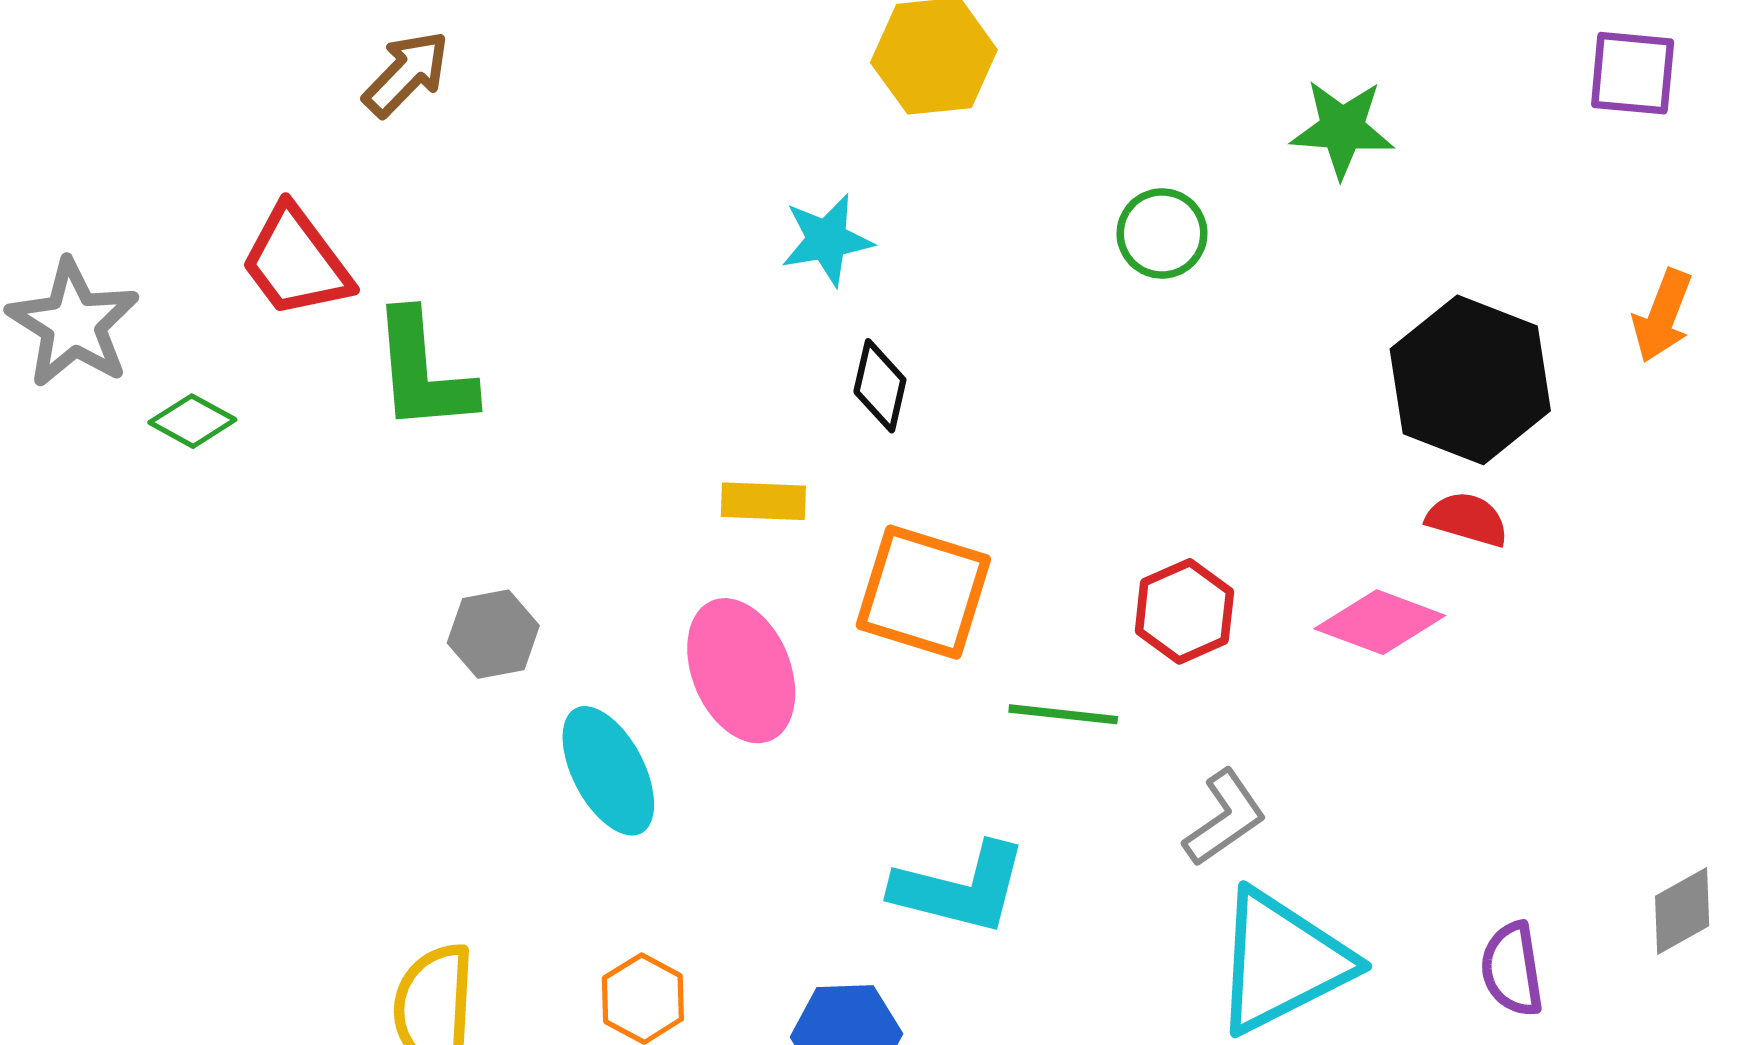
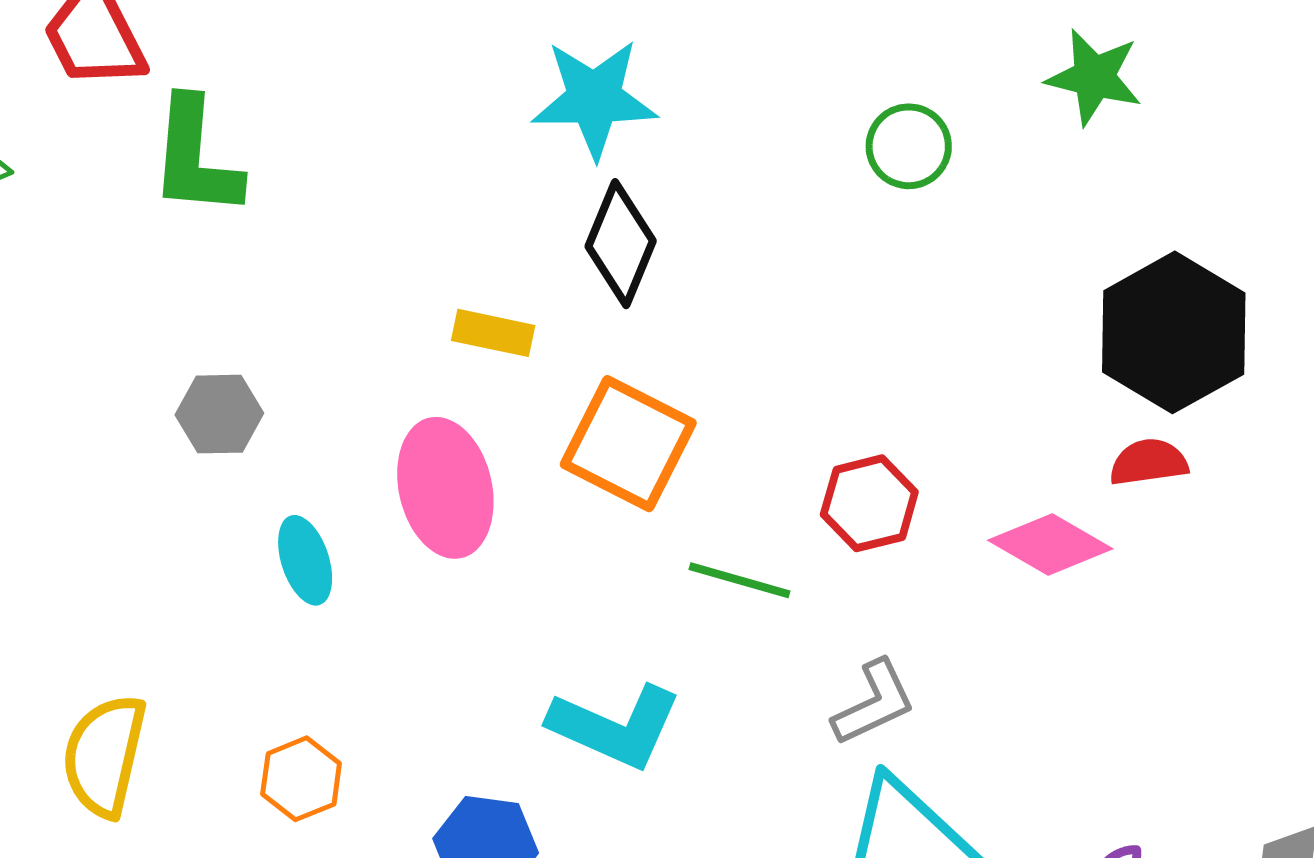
cyan star: (827, 240) -> (594, 99), size x1.4
black diamond: (880, 386) -> (621, 244), size x1.4
red semicircle: (1467, 519) -> (1149, 462), turned -34
cyan ellipse: (608, 771) -> (305, 560), size x0.7

